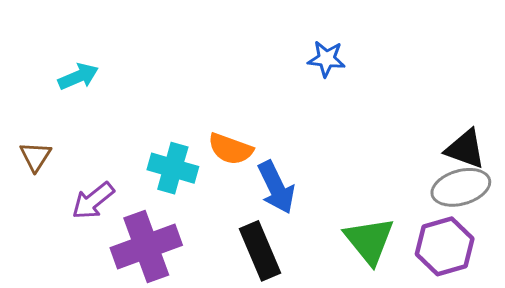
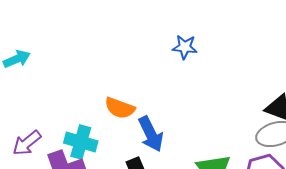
cyan cross: (173, 168) -> (81, 142), moved

